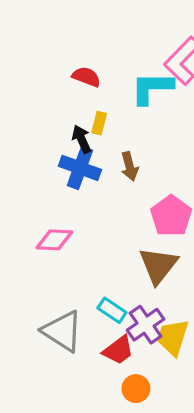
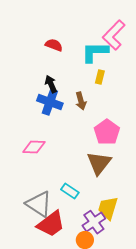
yellow rectangle: (99, 123) -> (100, 77), moved
purple cross: (146, 325) -> (94, 222), moved
red trapezoid: (118, 350) -> (51, 224), moved, size x1.4

